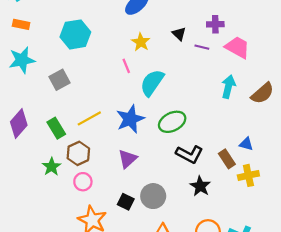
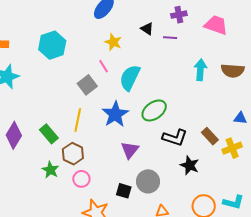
pink trapezoid: (237, 47) -> (216, 25), moved
gray square: (59, 80) -> (87, 85), moved
brown semicircle: (262, 93) -> (233, 71), turned 55
yellow line: (89, 118) -> (78, 120), turned -40
blue triangle: (246, 144) -> (240, 118), moved
purple triangle: (128, 159) -> (130, 150), moved

